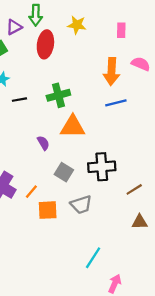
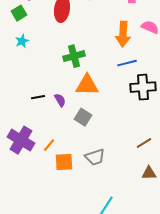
black line: (19, 100) -> (38, 97), moved
black cross: (102, 167) -> (143, 87), moved
gray square: (64, 172) -> (83, 117), moved

